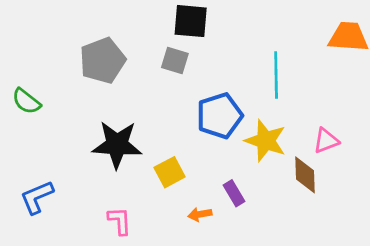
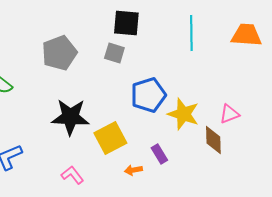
cyan line: (276, 75) -> (191, 33), moved
yellow square: (170, 172) -> (110, 138), size x1.4
pink L-shape: (120, 221) -> (72, 175), turned -35

